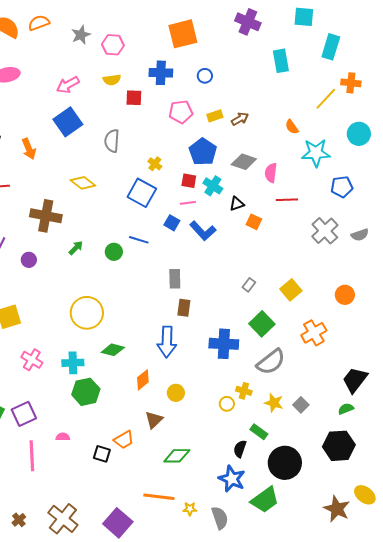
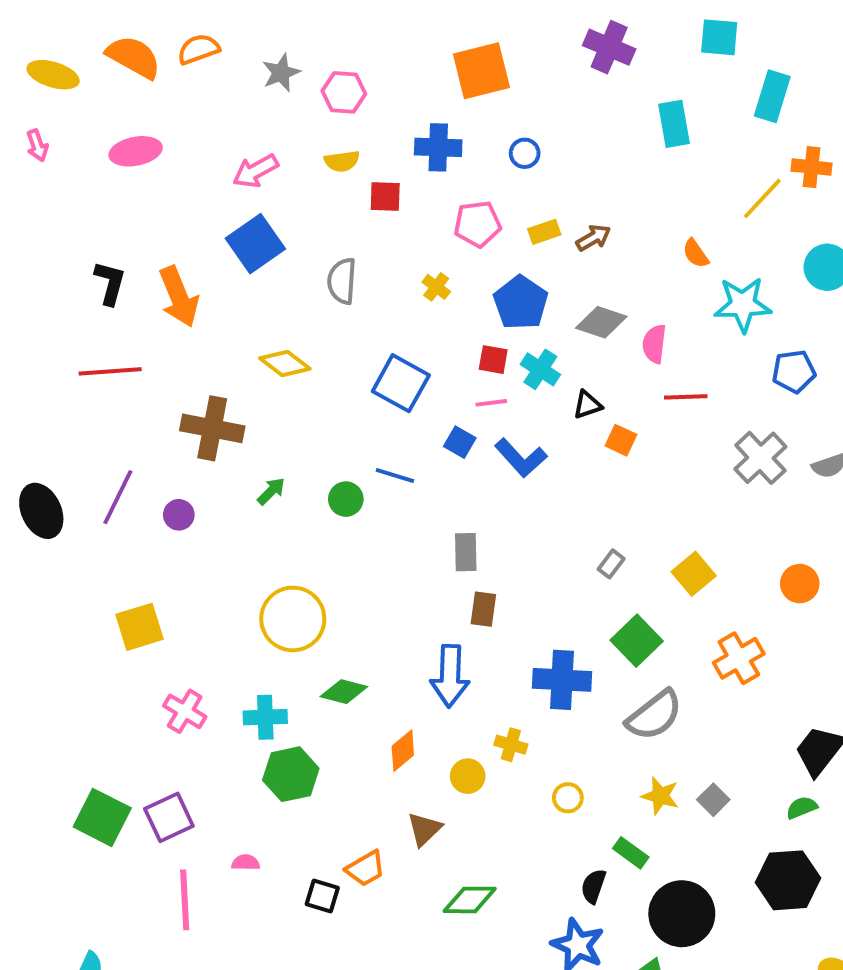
orange arrow: (29, 149) -> (179, 297), size x1.4
yellow cross: (155, 164) -> (436, 287), moved
yellow cross: (244, 391) -> (511, 745), moved

